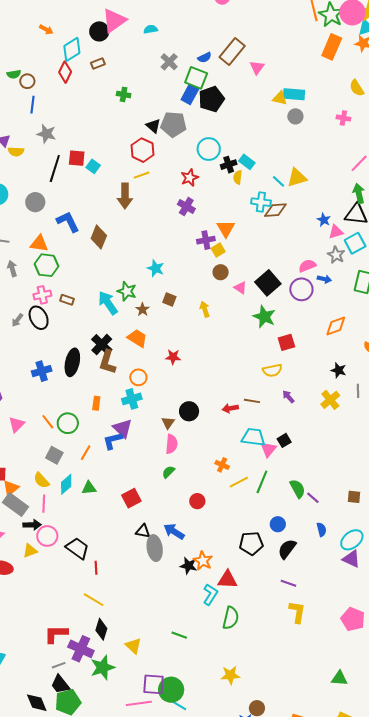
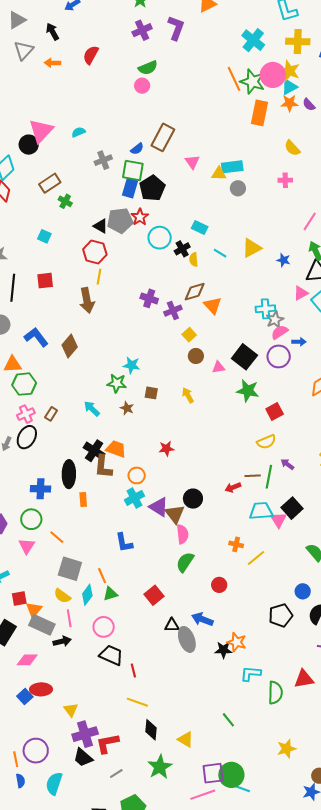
gray cross: (169, 62) -> (103, 160), turned 36
brown rectangle: (98, 63) -> (50, 183), moved, size x1.5
pink triangle: (257, 67) -> (192, 162), moved
green cross: (124, 94) -> (65, 201), turned 32
red square: (77, 158) -> (45, 281), moved
cyan rectangle: (247, 162) -> (200, 227), moved
cyan square: (93, 166) -> (44, 236), moved
yellow line: (142, 175) -> (99, 277), turned -49
red star: (190, 178) -> (140, 217), moved
cyan line: (279, 181) -> (220, 253), moved
cyan cross: (261, 202) -> (265, 309), moved
brown diamond: (275, 210) -> (195, 292), moved
blue star: (324, 220) -> (283, 260), moved
orange triangle: (226, 229) -> (213, 305), moved
brown diamond: (99, 237) -> (70, 346), turned 30
purple cross: (206, 240) -> (173, 311), moved
gray star: (336, 255) -> (275, 320), moved, turned 30
pink triangle: (240, 288) -> (219, 367), turned -32
green star: (127, 291) -> (117, 383), moved
brown rectangle: (67, 300) -> (51, 414), turned -64
cyan arrow: (108, 303) -> (92, 409), size x0.7
black ellipse: (39, 318) -> (27, 437), turned 65
orange trapezoid: (137, 338) -> (116, 449), moved
blue cross: (42, 371) -> (41, 489), turned 30
orange rectangle: (96, 403) -> (83, 499), moved
green circle: (68, 423) -> (31, 519), moved
brown triangle: (168, 423) -> (175, 514), size x1.5
purple triangle: (123, 428) -> (159, 507), moved
black square: (284, 440) -> (292, 508), size x1.5
blue L-shape: (113, 441) -> (124, 543), turned -75
orange line: (86, 453) -> (102, 576), moved, turned -42
gray square: (54, 455) -> (70, 569), size x1.4
green semicircle: (168, 472) -> (185, 562), size x1.5
green line: (262, 482) -> (269, 477), moved
pink circle: (47, 536) -> (104, 627), moved
yellow triangle: (30, 551) -> (71, 710), moved, turned -35
red triangle: (228, 580) -> (304, 679), moved
cyan L-shape: (210, 594) -> (251, 674), turned -105
green line: (179, 635) -> (228, 720), turned 42
purple cross: (81, 649) -> (85, 734), moved, turned -30
black trapezoid: (60, 684) -> (83, 758), moved

